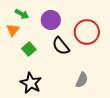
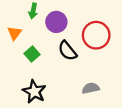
green arrow: (22, 14) -> (33, 11), moved, turned 72
gray semicircle: (82, 80) -> (91, 88), turned -126

